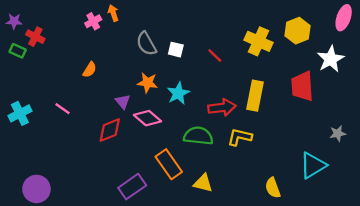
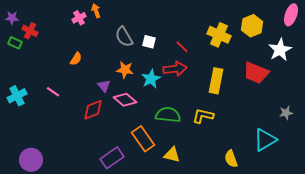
red trapezoid: (302, 86) -> (256, 73), turned -64
red arrow: (222, 107) -> (175, 69), moved

